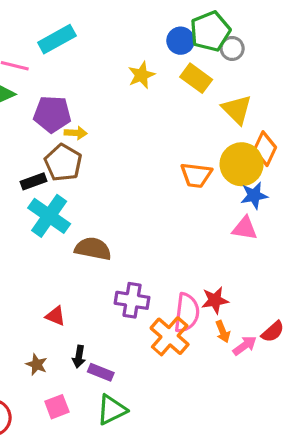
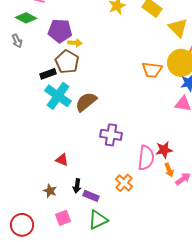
brown semicircle: (93, 249) -> (86, 102), moved, turned -50
purple cross: (132, 300) -> (111, 135), moved
orange cross: (170, 336) -> (124, 183), moved, size x0.7

